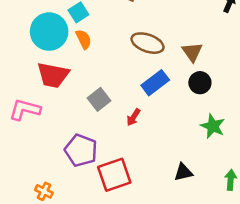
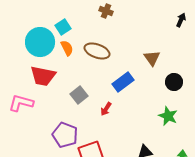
brown ellipse: (148, 43) -> (97, 51), moved
black circle: (200, 83) -> (174, 82), moved

